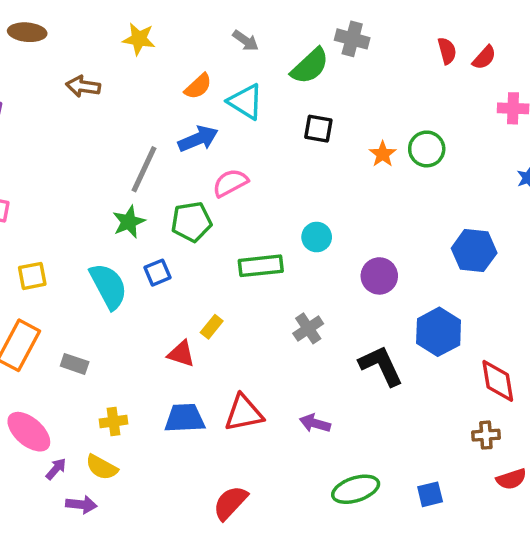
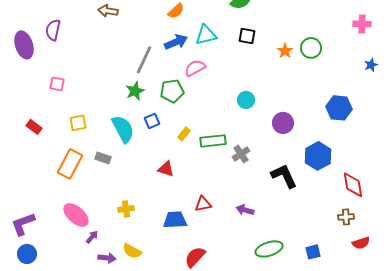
cyan triangle: (246, 102) -> (206, 35), moved, turned -45
green rectangle: (261, 266) -> (213, 141), moved
yellow rectangle: (212, 327) -> (184, 134), moved
gray rectangle: (75, 364) -> (103, 158), moved
red triangle: (244, 413) -> (203, 204), size x0.7
blue trapezoid: (185, 418) -> (175, 220), moved
yellow semicircle: (102, 467) -> (132, 251), moved

